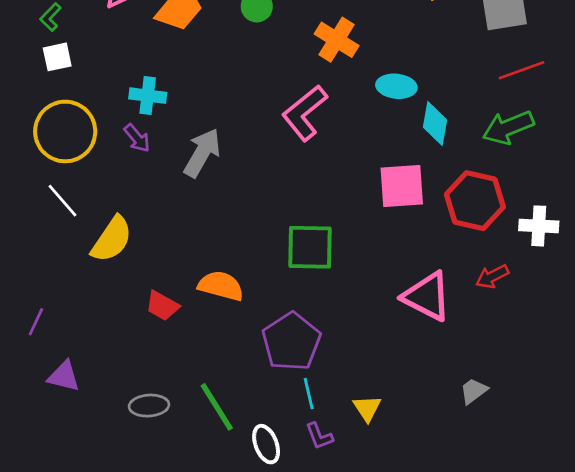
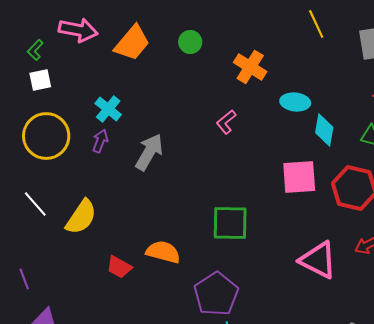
cyan cross: (148, 96) -> (108, 109), turned 32
pink L-shape: (305, 113) -> (226, 122), size x0.6
purple arrow: (137, 138) -> (100, 141), turned -120
white line: (63, 201) -> (35, 204), moved
purple line: (36, 322) -> (24, 279), turned -45

